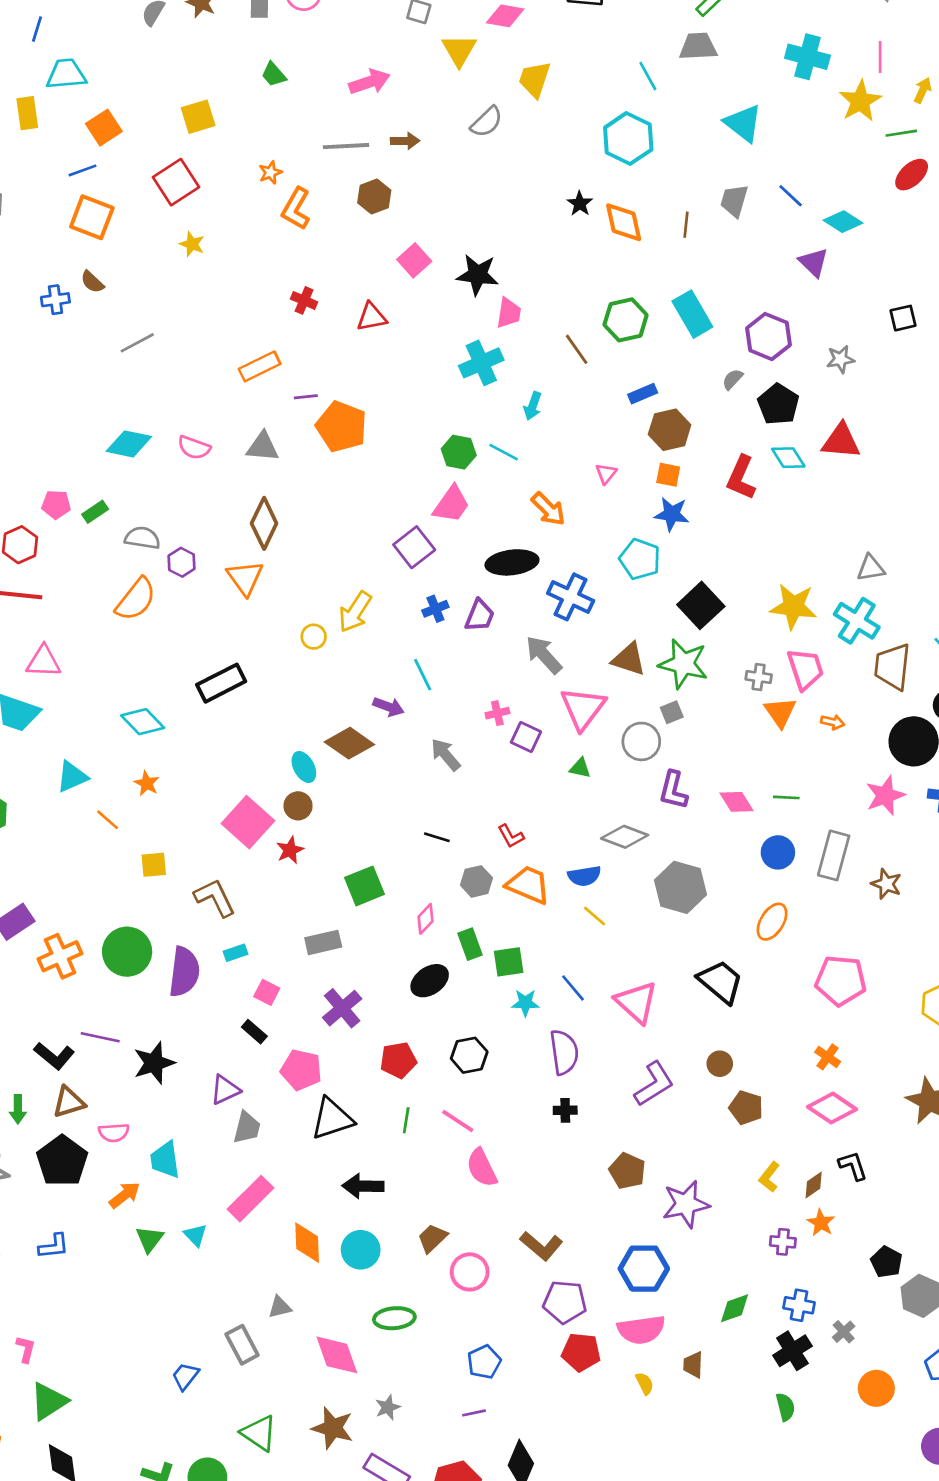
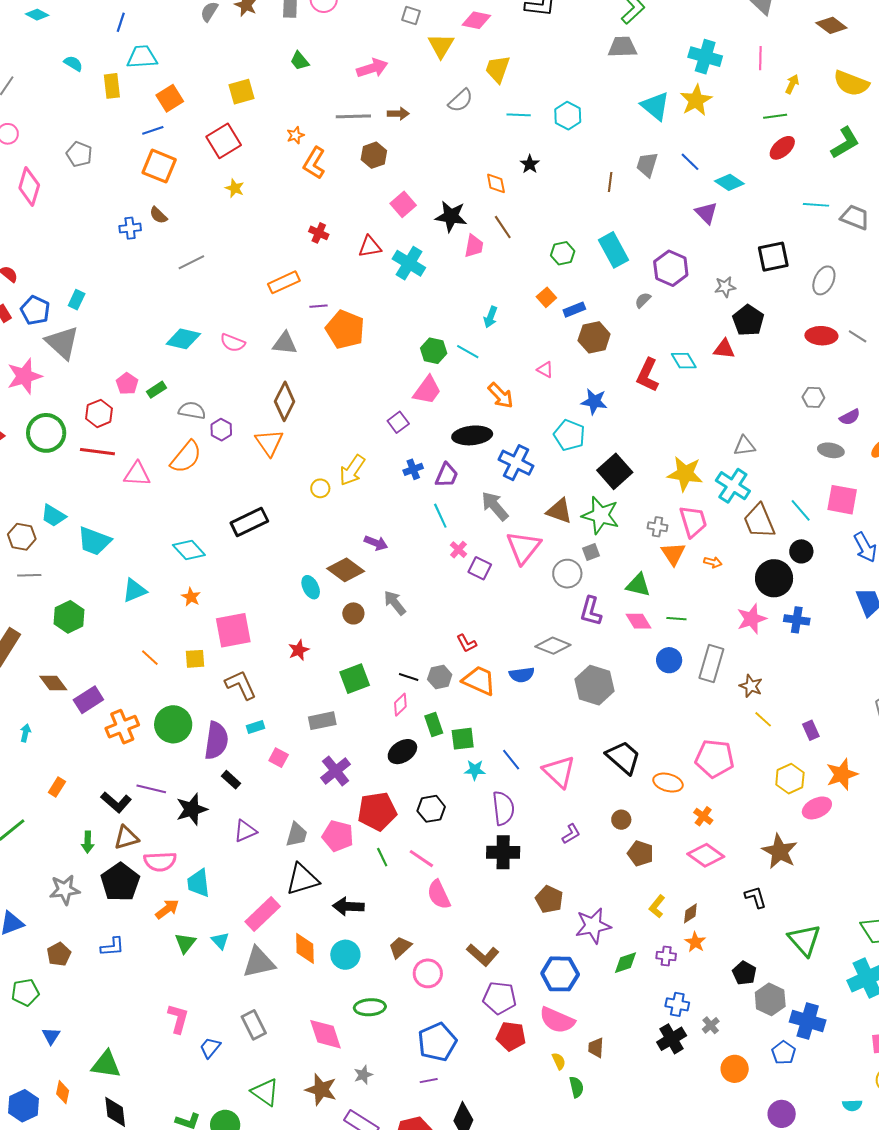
cyan line: (648, 76) -> (519, 115), moved, turned -60
yellow star: (860, 101) -> (696, 100), moved
cyan hexagon: (628, 139) -> (568, 116), size x0.7
orange diamond: (624, 222) -> (496, 183), moved, size x0.7
black square: (903, 318) -> (773, 257), size x1.5
green hexagon: (626, 320) -> (563, 253), size x0.7
brown line: (577, 349) -> (503, 227), moved
cyan cross: (481, 363) -> (409, 263), moved, turned -36
black pentagon: (778, 404) -> (748, 320), moved
red triangle: (841, 441) -> (724, 349), size x0.7
pink triangle: (606, 474) -> (545, 370), turned -42
orange square: (668, 475) -> (546, 297), moved, turned 36
pink pentagon: (56, 505) -> (127, 384), turned 30
purple square: (414, 547) -> (398, 422), size x0.7
pink triangle: (44, 662) -> (137, 474), moved
brown trapezoid: (893, 667) -> (759, 521), turned -30
cyan line: (423, 675) -> (440, 516), moved
pink cross: (497, 713) -> (459, 550), turned -36
gray arrow: (446, 755) -> (395, 603), moved
green triangle: (580, 768) -> (638, 585), moved, size x1.5
brown circle: (298, 806) -> (353, 613), moved
orange line: (108, 820) -> (150, 658), moved
pink square: (248, 822) -> (233, 630), moved, turned 36
black line: (437, 837) -> (409, 677), moved
yellow line: (594, 916) -> (763, 719), moved
orange ellipse: (772, 922) -> (668, 783), moved, turned 72
black rectangle: (254, 1032) -> (231, 780), moved
red pentagon: (398, 1060) -> (377, 811), size x1.4
pink pentagon: (301, 1070) -> (338, 836), moved
purple L-shape: (654, 1084) -> (571, 834), size x0.6
black cross: (565, 1110) -> (503, 852), size x1.8
black triangle: (332, 1119) -> (302, 879), moved
green line: (406, 1120) -> (382, 857), turned -36
gray trapezoid: (247, 1128) -> (297, 835), moved
pink semicircle: (114, 1133) -> (160, 861), size x1.4
black L-shape: (853, 1166) -> (756, 897), moved
gray triangle: (280, 1307) -> (259, 962), moved, size x1.8
green diamond: (735, 1308) -> (626, 963), moved
pink semicircle: (641, 1330) -> (557, 1020), turned 30
pink L-shape: (26, 1349) -> (178, 1019), moved, size x1.4
blue pentagon: (484, 1362) -> (437, 1042), size x1.5
green triangle: (49, 1401) -> (106, 1064), turned 40
green semicircle: (785, 1407) -> (576, 1087), moved

